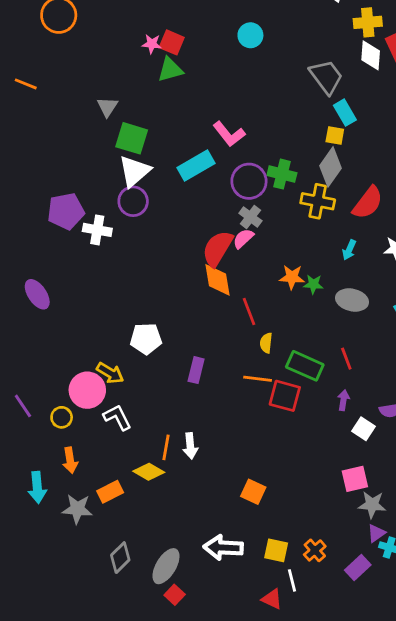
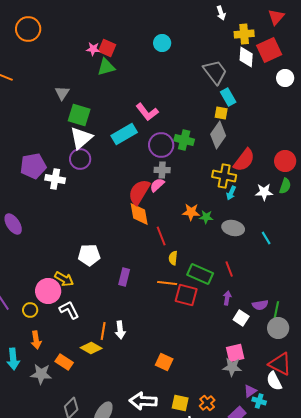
yellow cross: (318, 201) -> (224, 176), moved
gray cross: (250, 217) -> (162, 170), turned -35
orange rectangle: (110, 492) -> (64, 362), turned 60
gray star: (372, 505) -> (232, 367), moved

